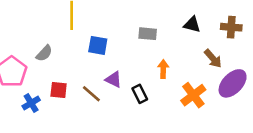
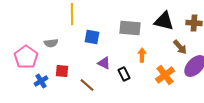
black triangle: (192, 25) -> (164, 21), size x1.5
gray rectangle: (148, 34) -> (130, 28), size x1.5
gray semicircle: (44, 53) -> (51, 43), turned 40
brown line: (91, 94) -> (87, 85), moved

